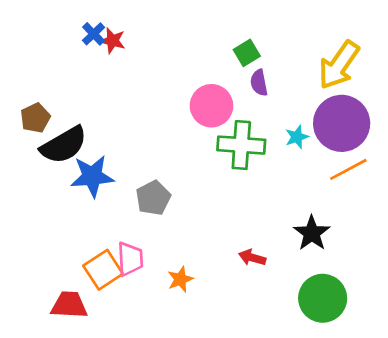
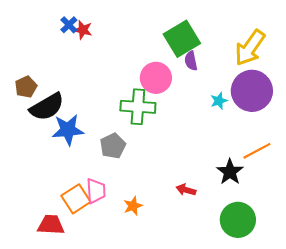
green square: (247, 53) -> (182, 39), size x1.8
green cross: (241, 145) -> (138, 107), moved
orange line: (348, 169) -> (257, 151), moved

